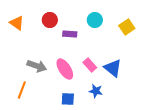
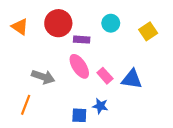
red circle: (50, 20) -> (58, 23), size x1.5
blue triangle: (113, 68) -> (132, 79), turned -30
pink ellipse: (65, 69) -> (79, 66), moved
blue star: (96, 91) -> (100, 106), moved

